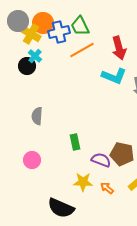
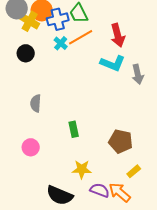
cyan cross: (35, 56) -> (61, 43), moved
purple semicircle: (101, 160) -> (100, 190), moved
orange arrow: (107, 188) -> (120, 192), moved, size x1.6

